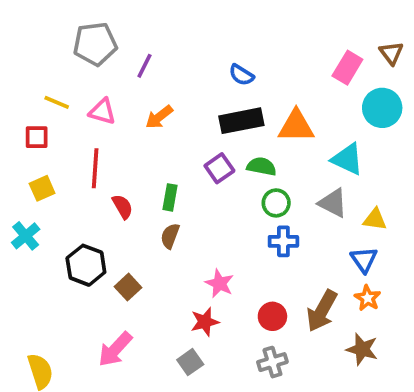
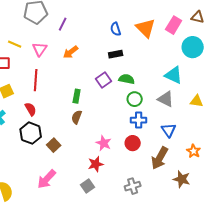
brown triangle: (391, 53) -> (198, 17), turned -40
blue semicircle: (241, 75) -> (116, 29), turned 40
pink triangle: (102, 112) -> (40, 49), turned 49
black rectangle: (241, 121) -> (116, 54), size x0.6
orange triangle: (296, 126) -> (146, 28), moved, turned 45
red semicircle: (123, 207) -> (31, 109), moved
yellow triangle: (375, 219) -> (197, 101), moved
blue triangle: (364, 260) -> (169, 130), moved
orange star: (368, 298) -> (194, 151), moved
red circle: (272, 316) -> (133, 143), moved

